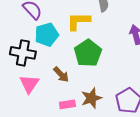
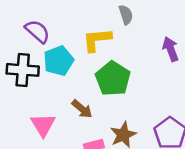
black cross: (23, 53) -> (23, 70), moved

